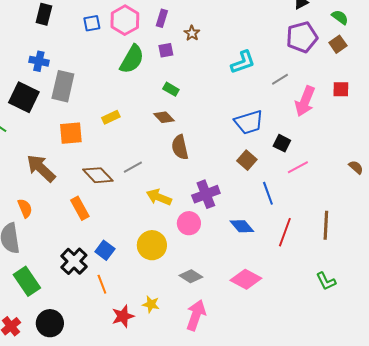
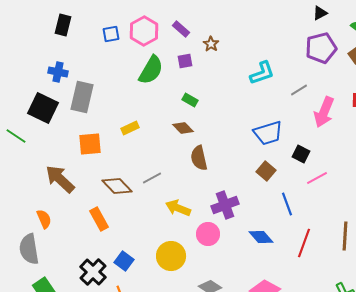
purple rectangle: (162, 18) -> (181, 29), turned -66

